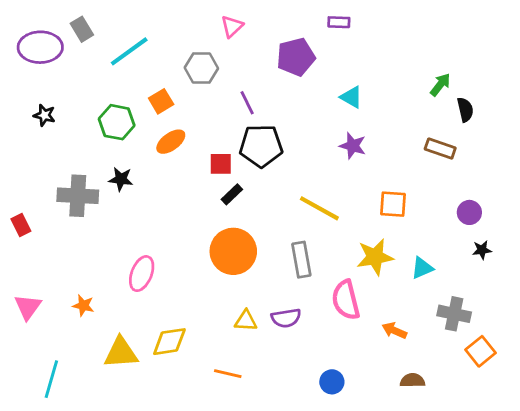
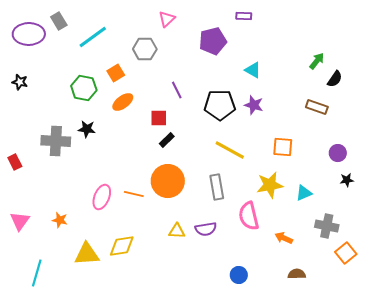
purple line: (247, 103) -> (177, 90), moved
black semicircle: (465, 110) -> (335, 79), turned 48
black star: (44, 115) -> (20, 82), moved
black pentagon: (261, 146) -> (220, 105), moved
orange line: (228, 374) -> (134, 194), moved

